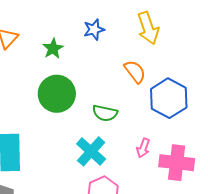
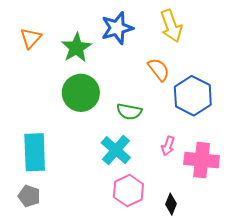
blue star: (94, 29) -> (117, 28), size x1.5
green star: (53, 48) -> (76, 48), size x1.4

